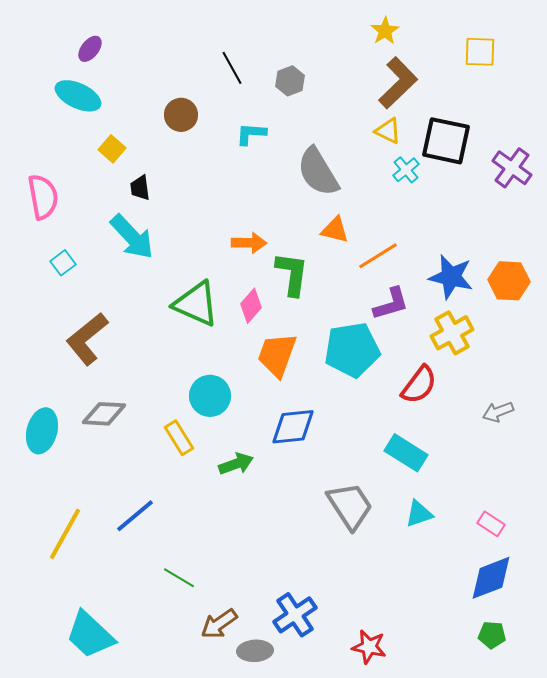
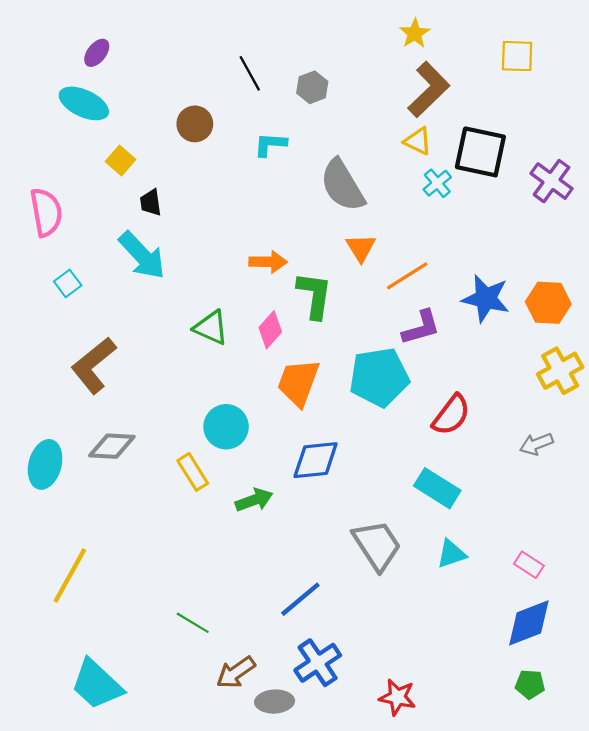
orange triangle: (335, 230) -> (361, 248), turned 44
green triangle: (196, 304) -> (211, 328), size x0.7
yellow cross: (452, 333) -> (560, 371), moved
blue line: (135, 516) -> (300, 599), moved

